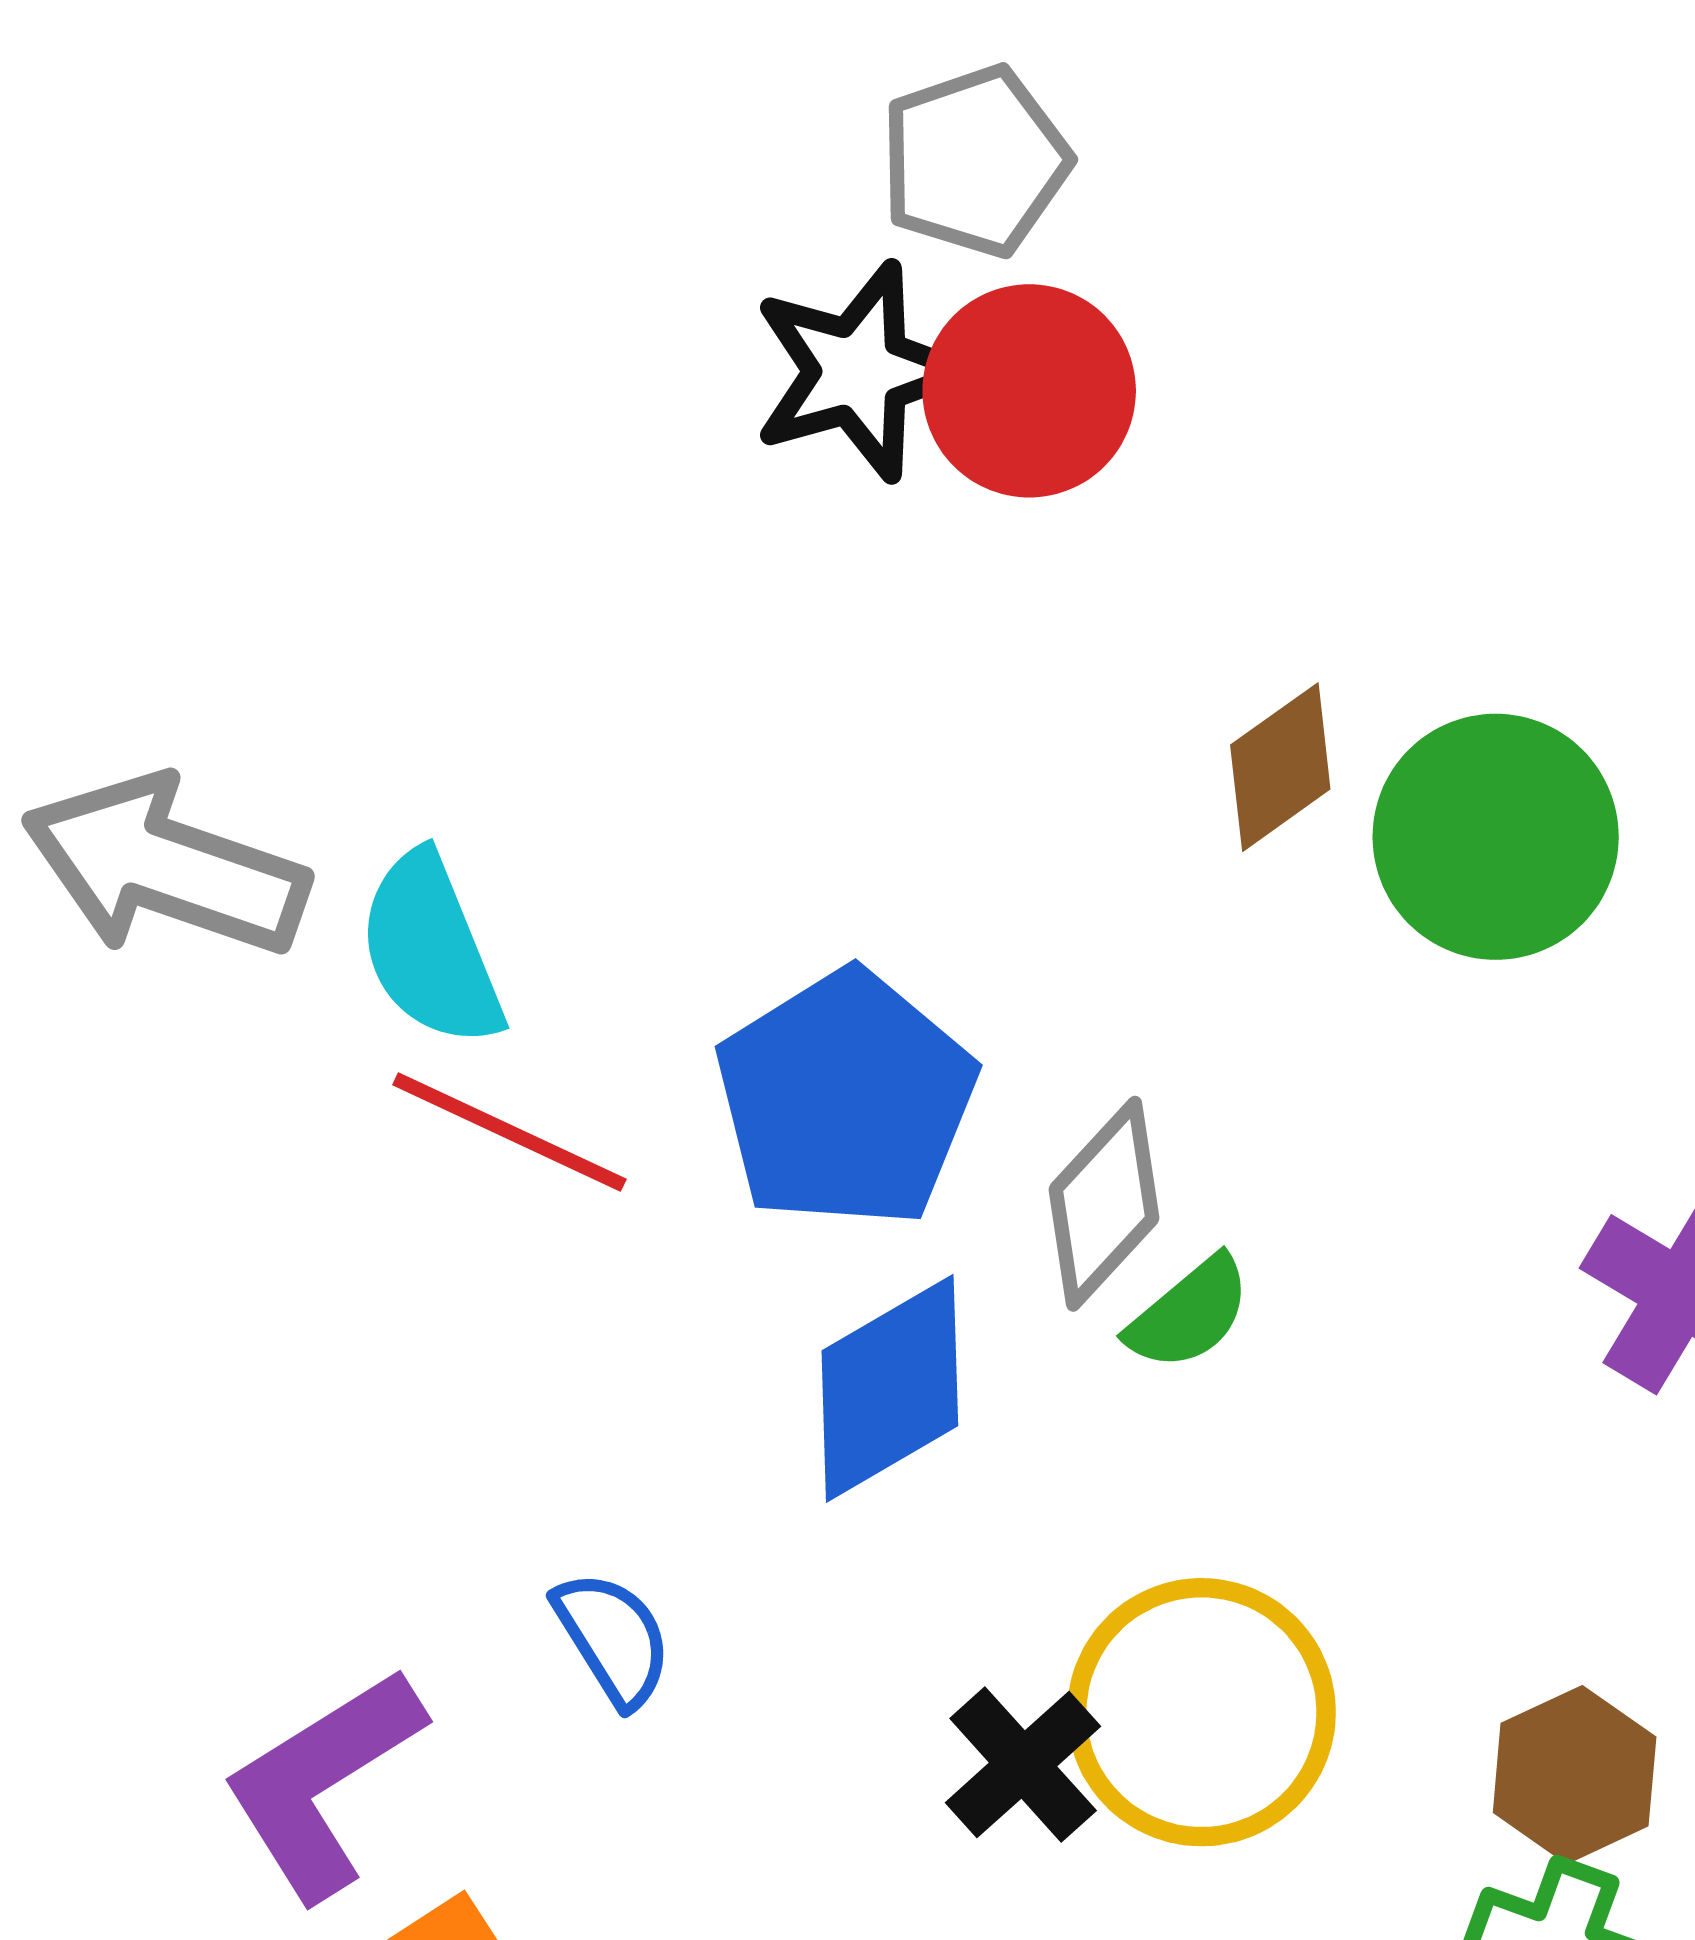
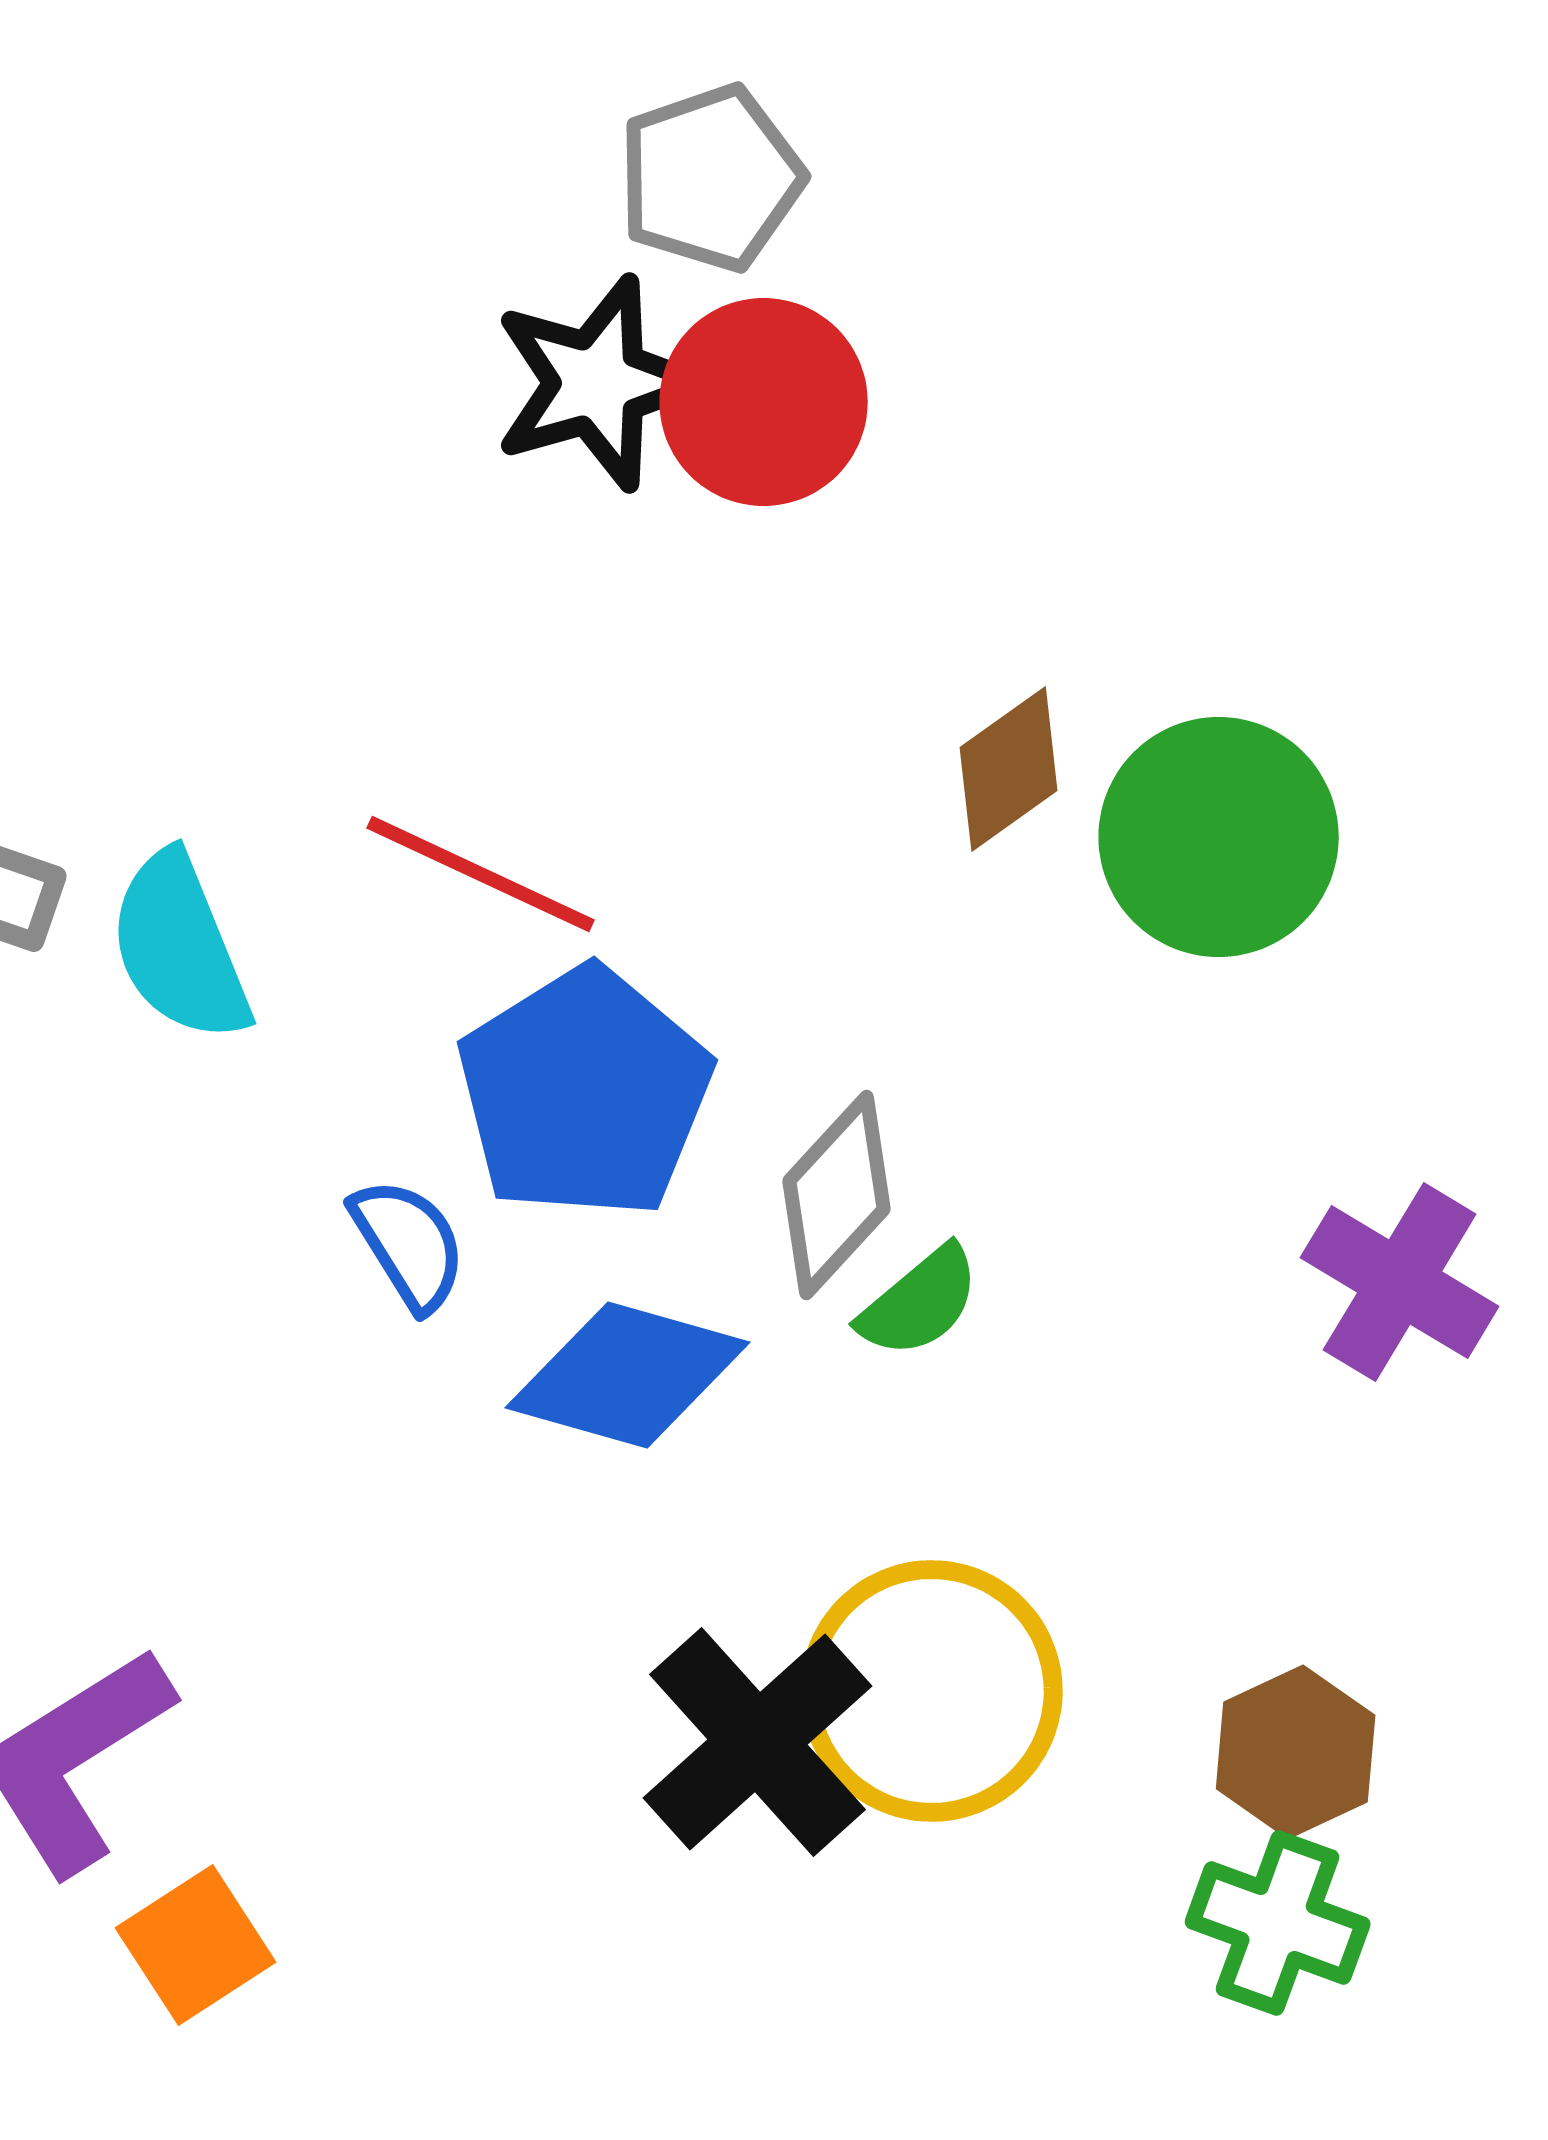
red line: (509, 1132) -> (481, 874), moved
blue diamond: (890, 1388) -> (628, 1375), turned 46
blue semicircle: (613, 1638) -> (409, 1244), moved
black cross: (1023, 1764) -> (758, 1742), size x1.5

